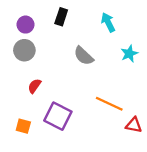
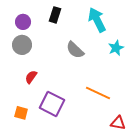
cyan arrow: (108, 22) -> (97, 20), size x1.4
red triangle: (134, 125) -> (118, 123), moved

